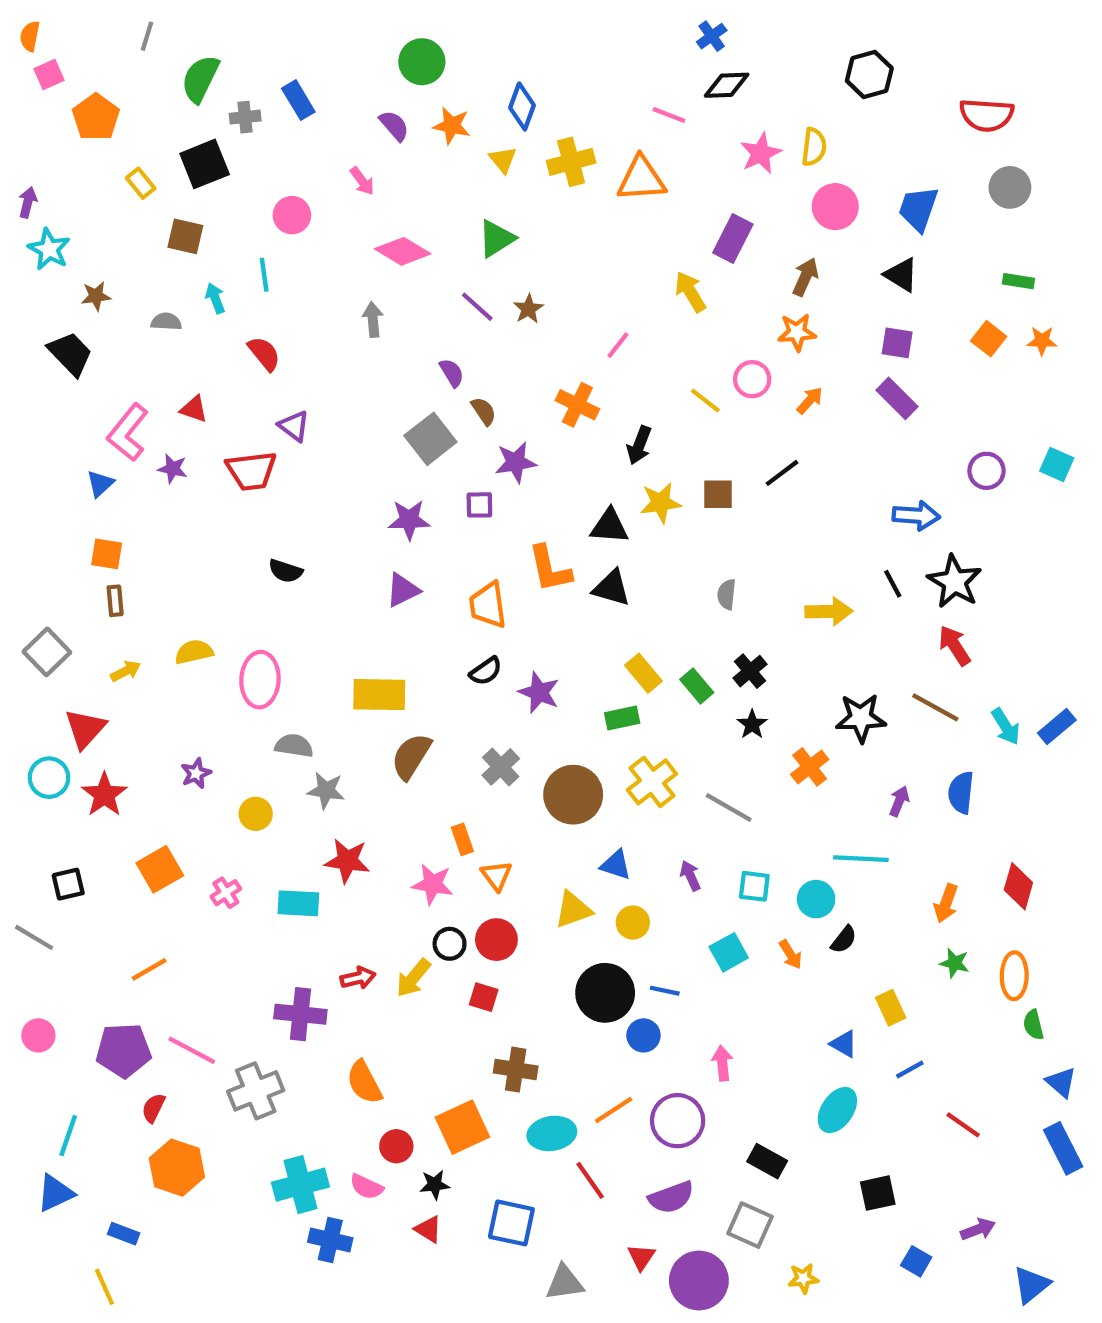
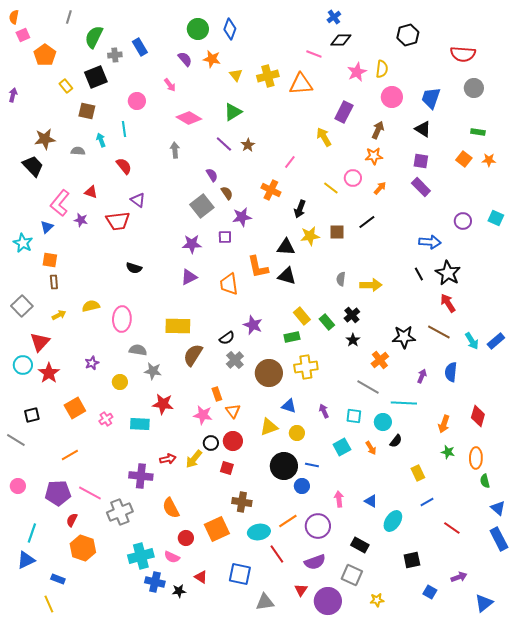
blue diamond: (522, 106) -> (230, 29), moved
cyan star: (49, 249) -> (23, 243), moved
brown star: (96, 296) -> (45, 139), size x1.5
yellow arrow: (829, 611) -> (371, 285), moved
black semicircle: (486, 671) -> (227, 338), moved
yellow cross: (652, 782) -> (306, 367), turned 30
gray line: (729, 807) -> (368, 387), moved
blue triangle: (844, 1044) -> (371, 501), moved
black star: (435, 1185) -> (179, 591), moved

